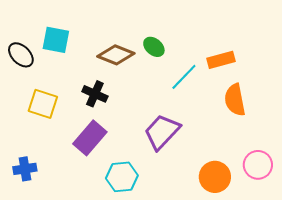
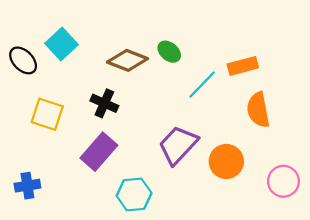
cyan square: (56, 40) -> (62, 44), turned 36
orange circle: (215, 177) -> (226, 161), moved

